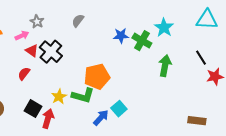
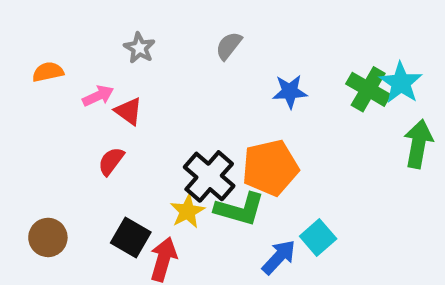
cyan star: (164, 28) -> (401, 83), moved
pink arrow: (22, 36) -> (98, 96), moved
blue star: (121, 36) -> (290, 91), moved
black cross: (51, 52) -> (209, 176), moved

